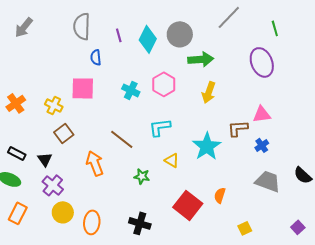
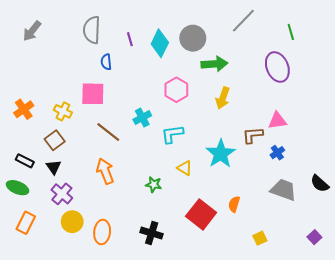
cyan cross: (131, 90) -> (142, 118), moved, turned 36
brown square: (64, 133) -> (55, 140), moved
brown line: (122, 139) -> (108, 132), moved

